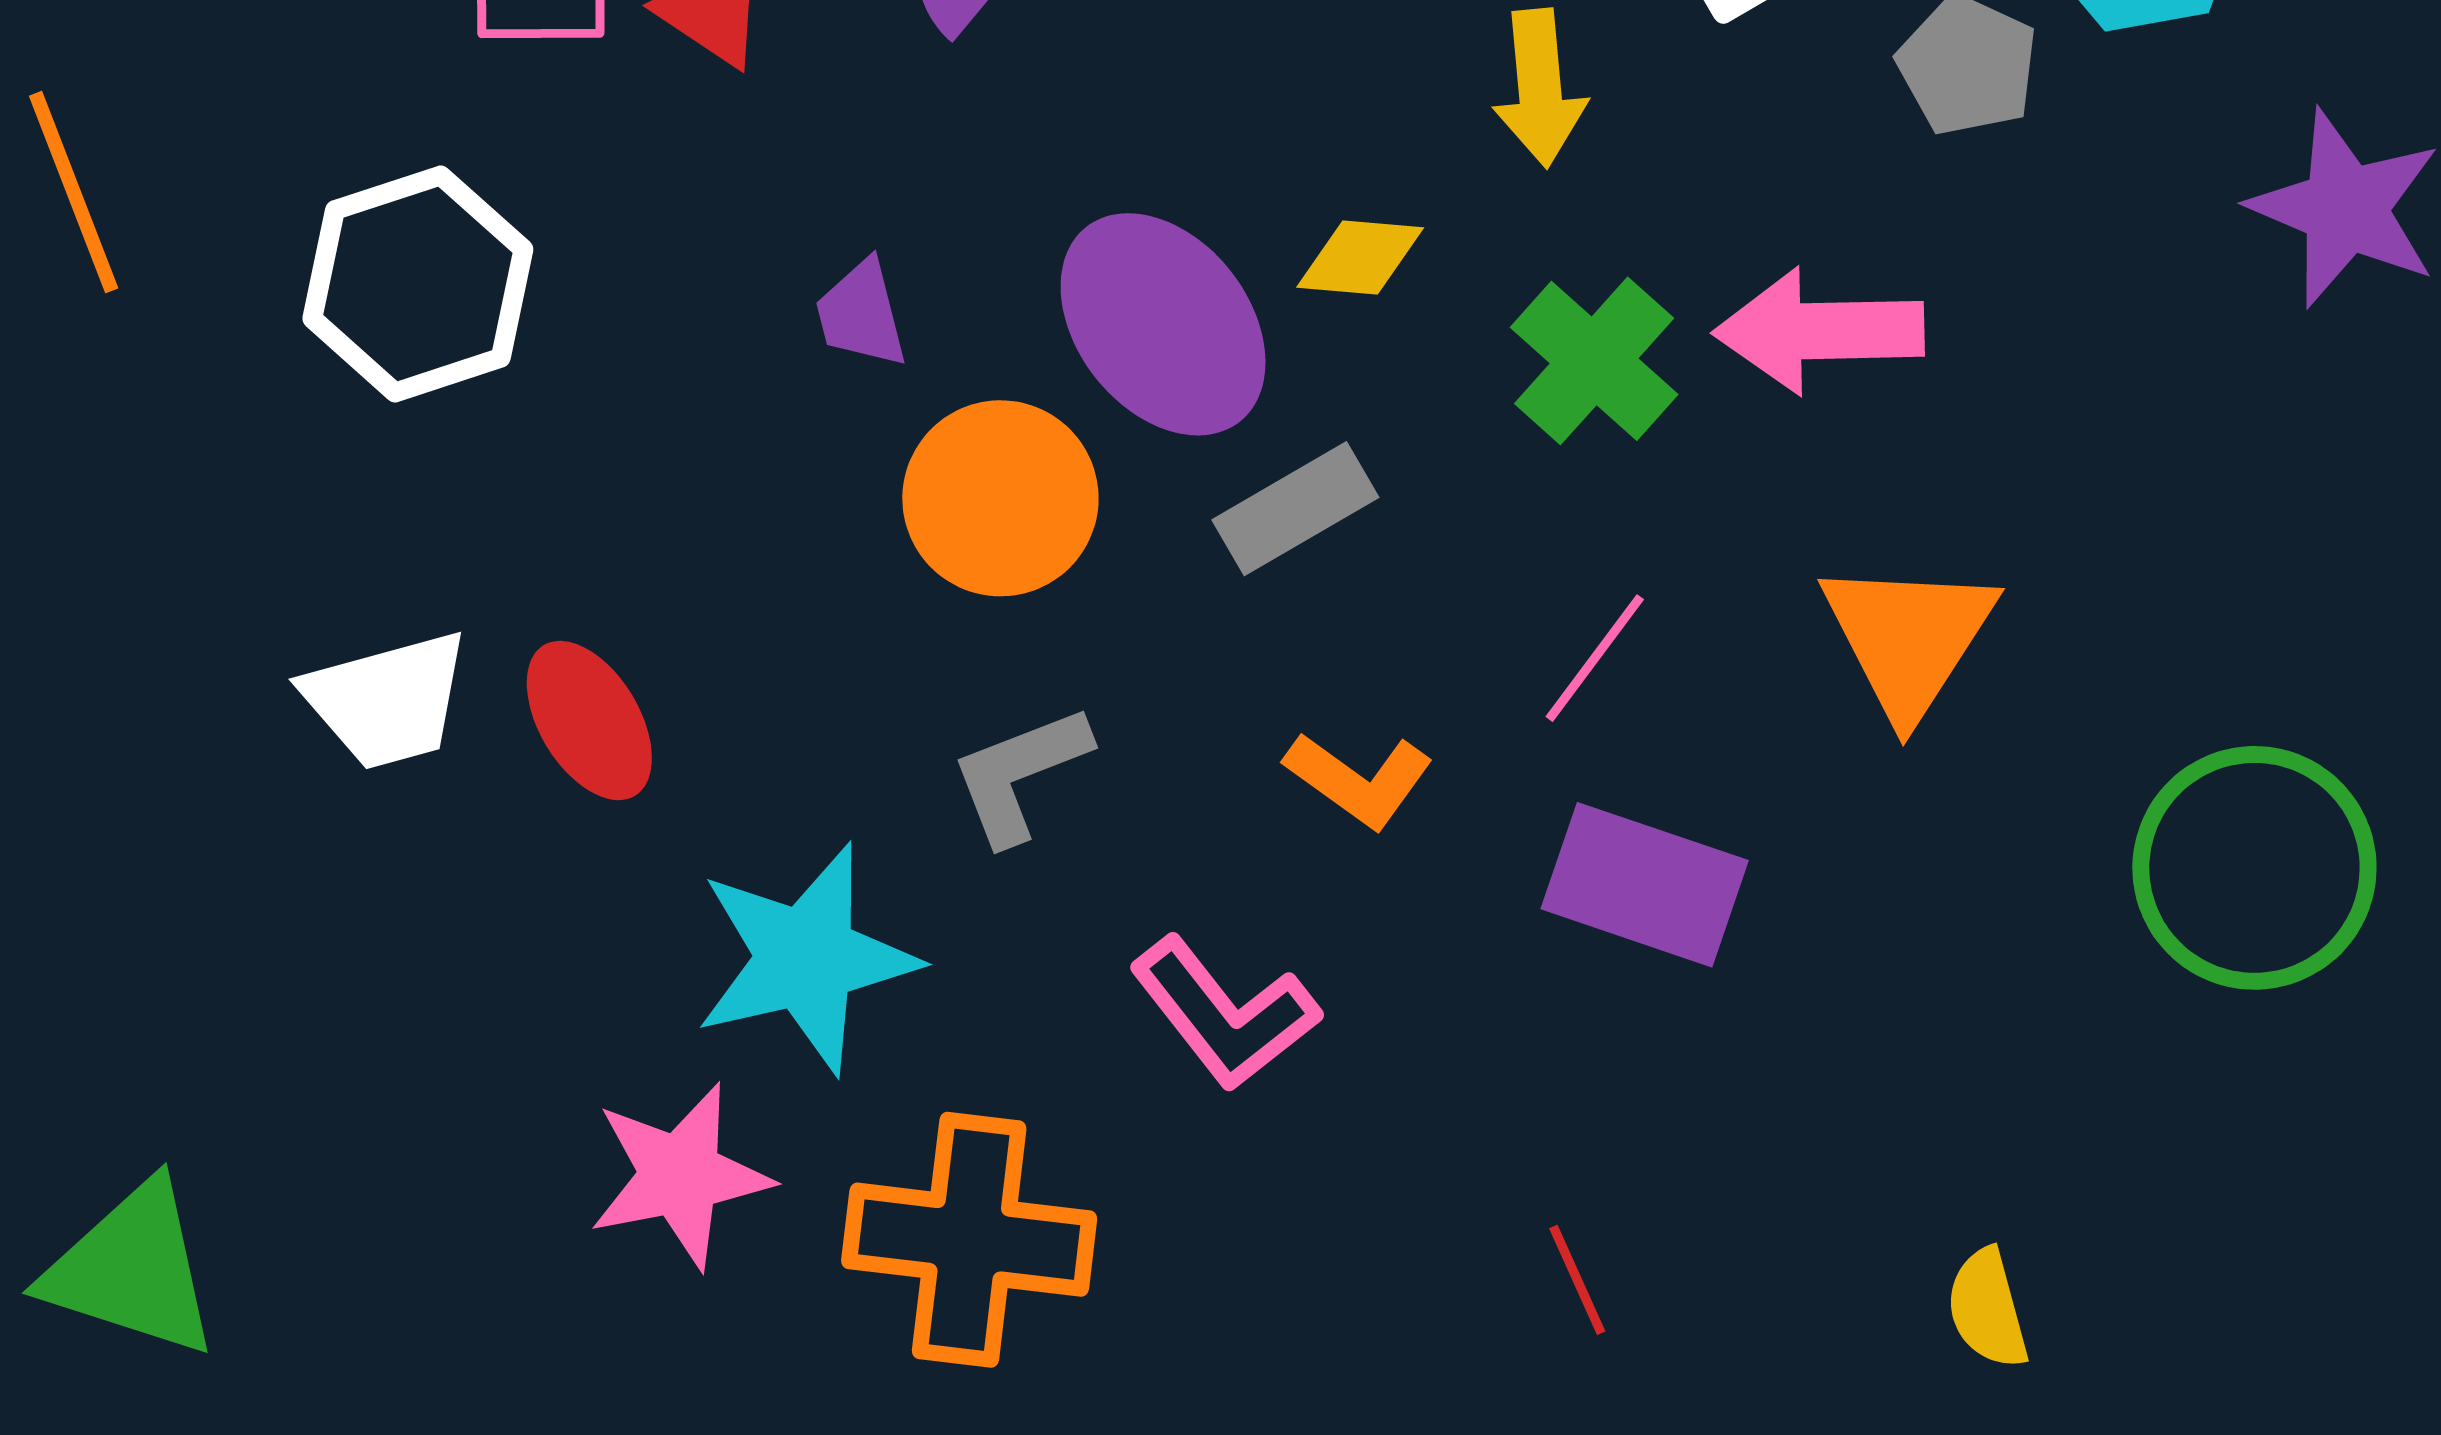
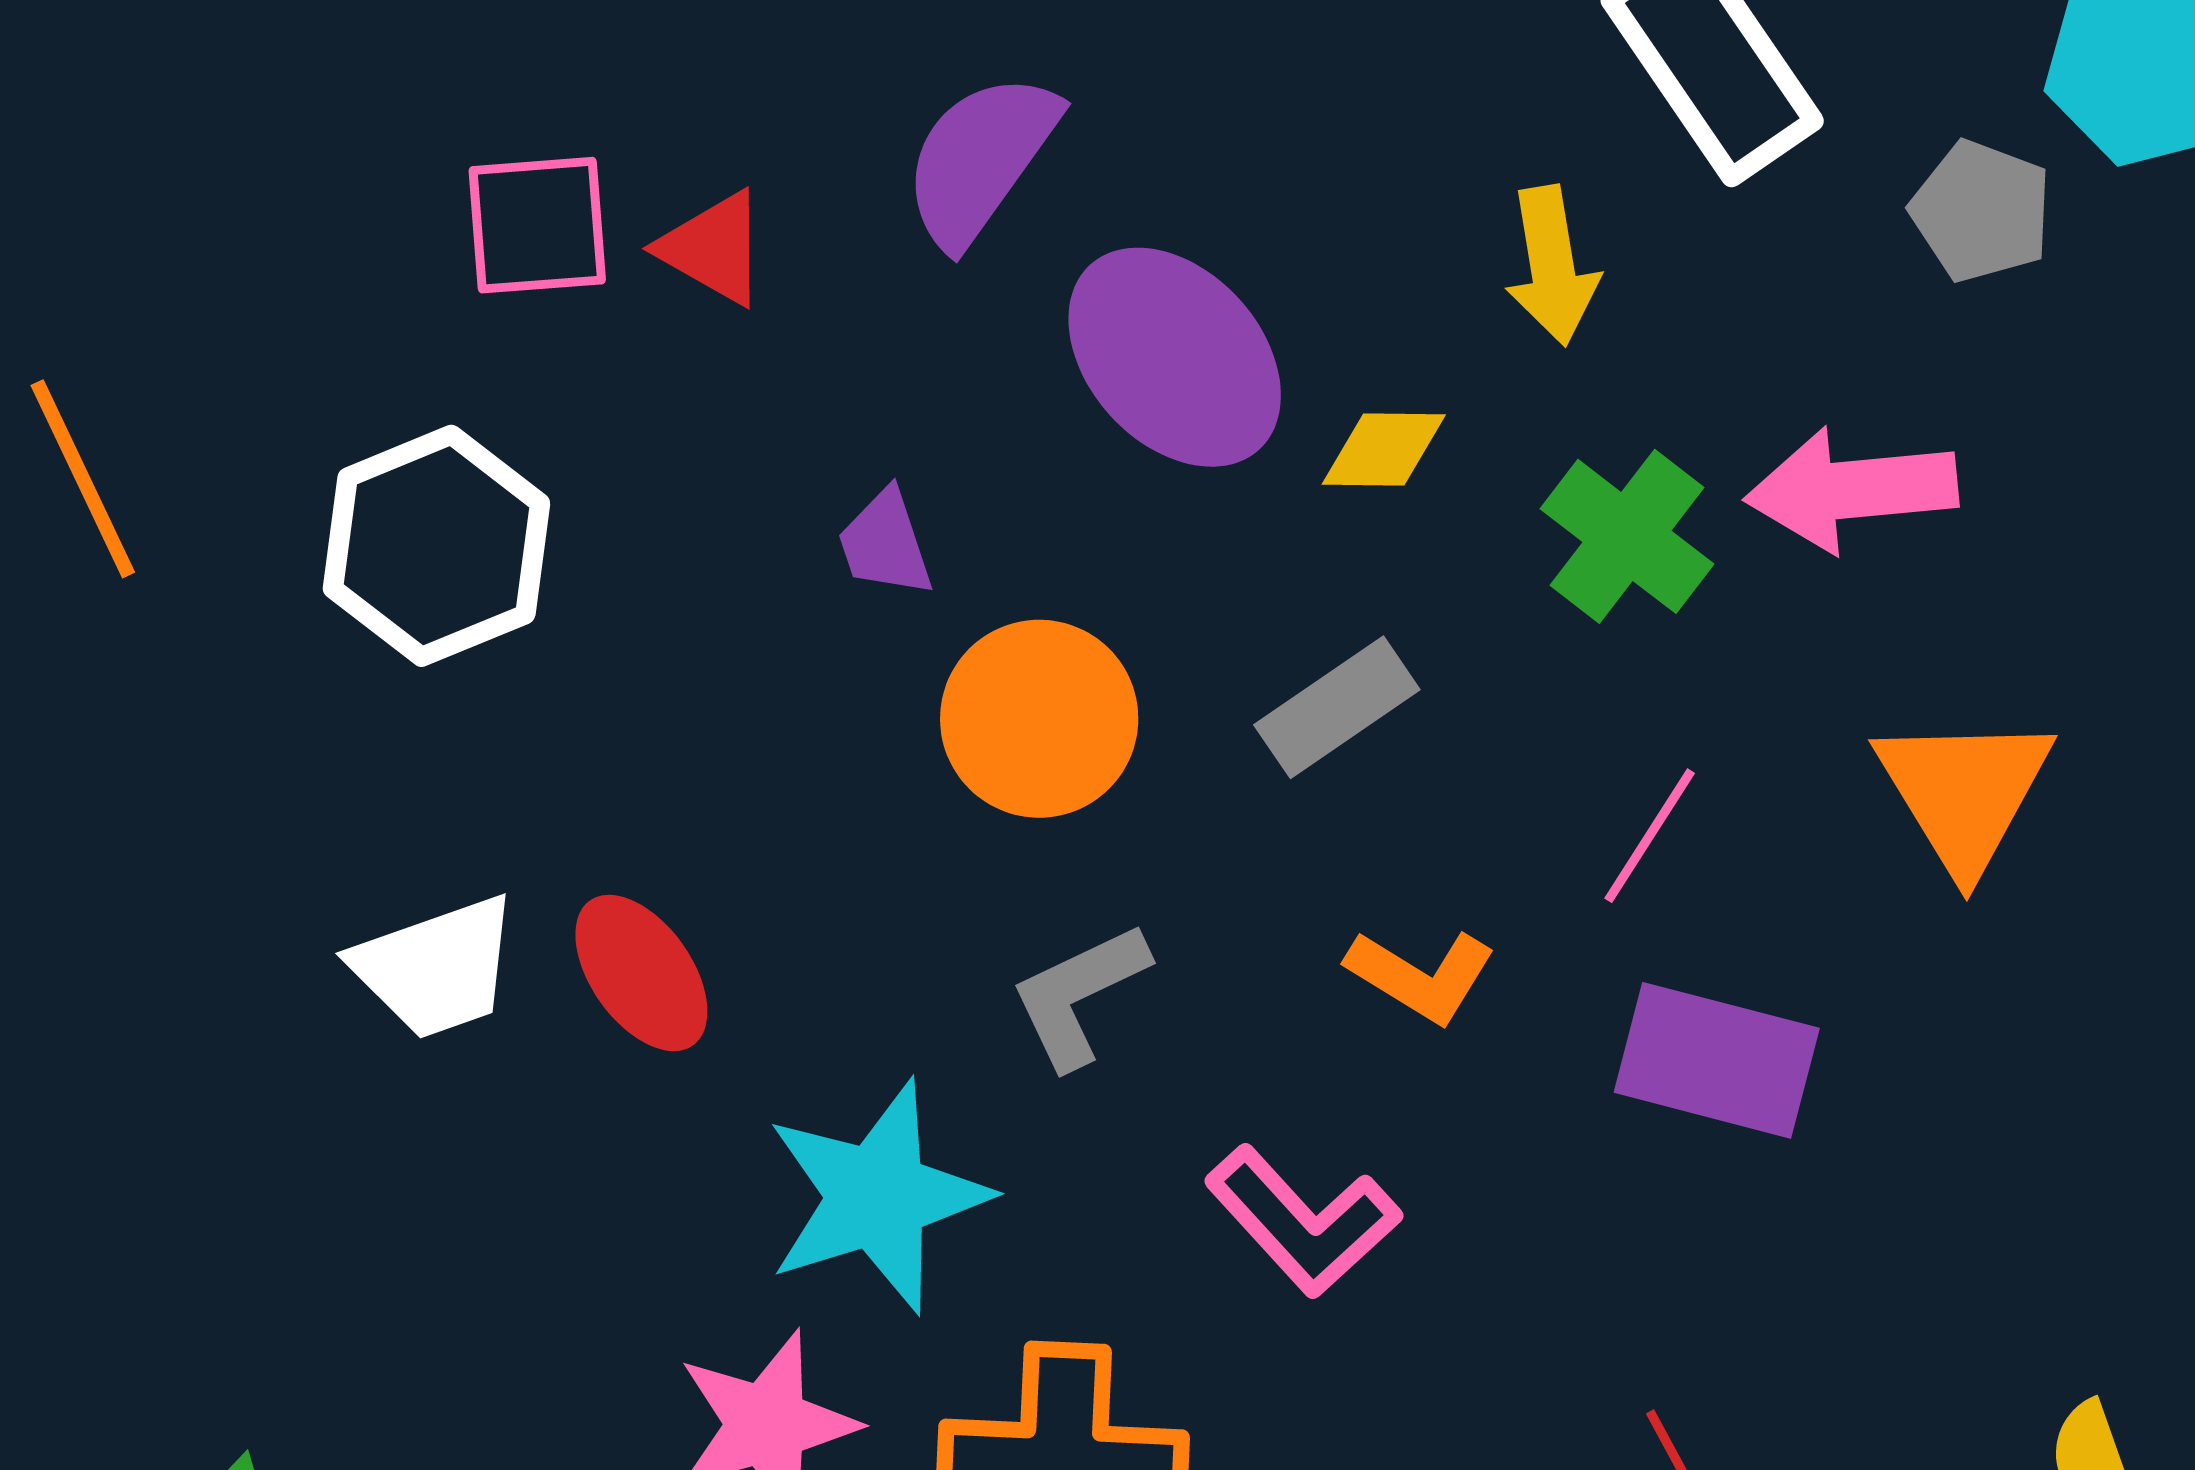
purple ellipse: (1163, 324) -> (1175, 357), moved

